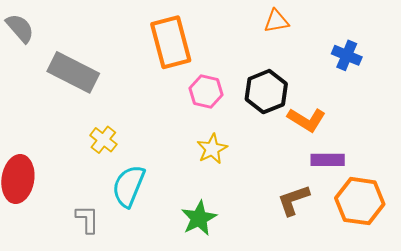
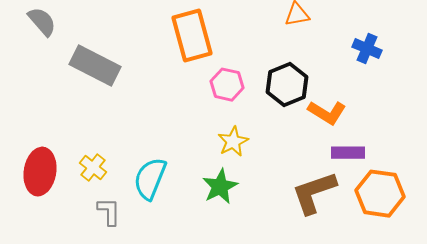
yellow cross: (103, 140) -> (93, 168), moved
brown L-shape: (293, 200) -> (314, 193), size x1.4
green star: (199, 218) -> (220, 187), moved

